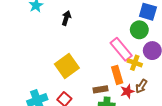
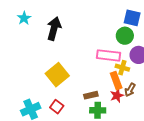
black arrow: (66, 18) -> (54, 29), size x1.6
pink rectangle: (121, 49) -> (109, 55), turned -40
orange rectangle: (117, 75) -> (116, 81), moved

